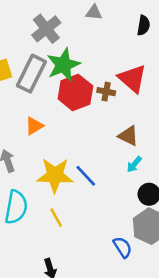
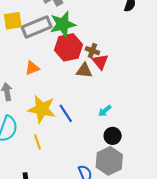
gray rectangle: (31, 74) -> (37, 27), turned 32
red triangle: (132, 79) -> (100, 62), moved, size x0.7
brown triangle: (128, 136) -> (84, 71), moved, turned -30

